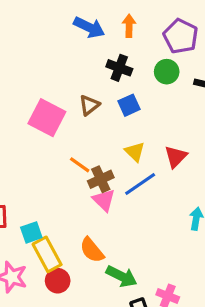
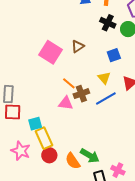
black cross: (119, 68) -> (108, 23), moved
blue square: (129, 105) -> (114, 55), moved
pink triangle: (104, 200) -> (66, 103), moved, turned -42
orange semicircle: (92, 250) -> (73, 161), moved

